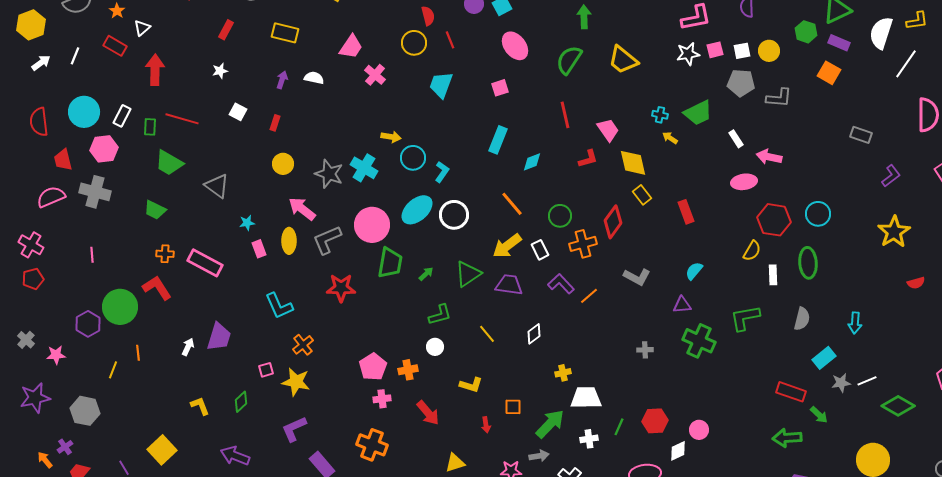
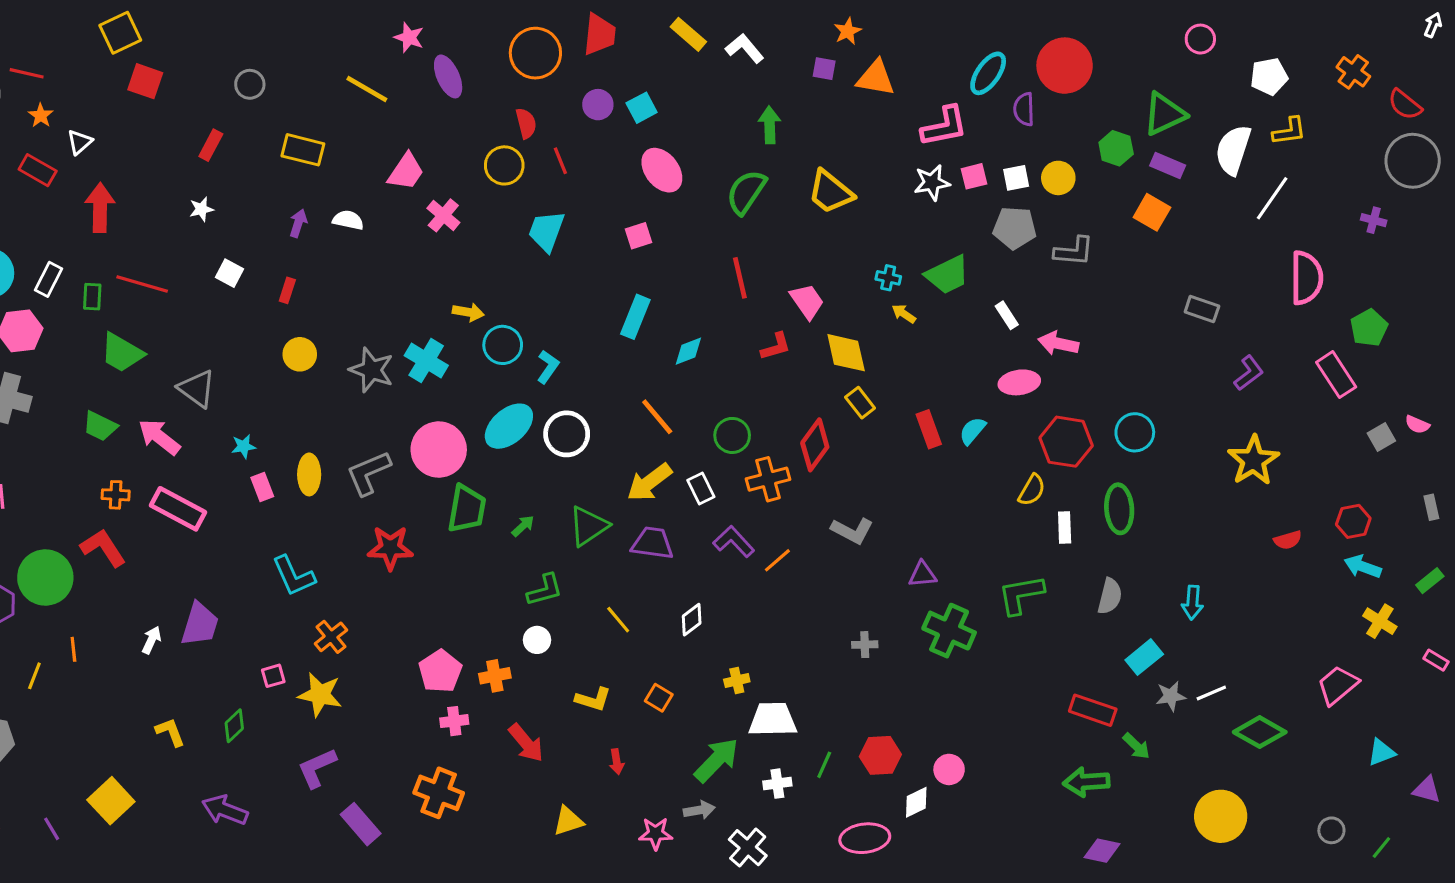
pink arrow: (302, 209) -> (159, 437), moved
cyan semicircle: (694, 271) -> (972, 431), moved
orange square: (513, 407) -> (659, 698), moved, turned 30

